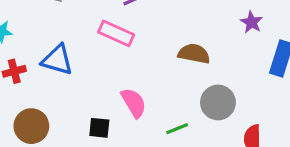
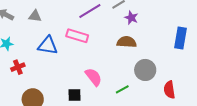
purple star: (251, 22) -> (131, 18), moved
blue triangle: (57, 60) -> (48, 45), moved

